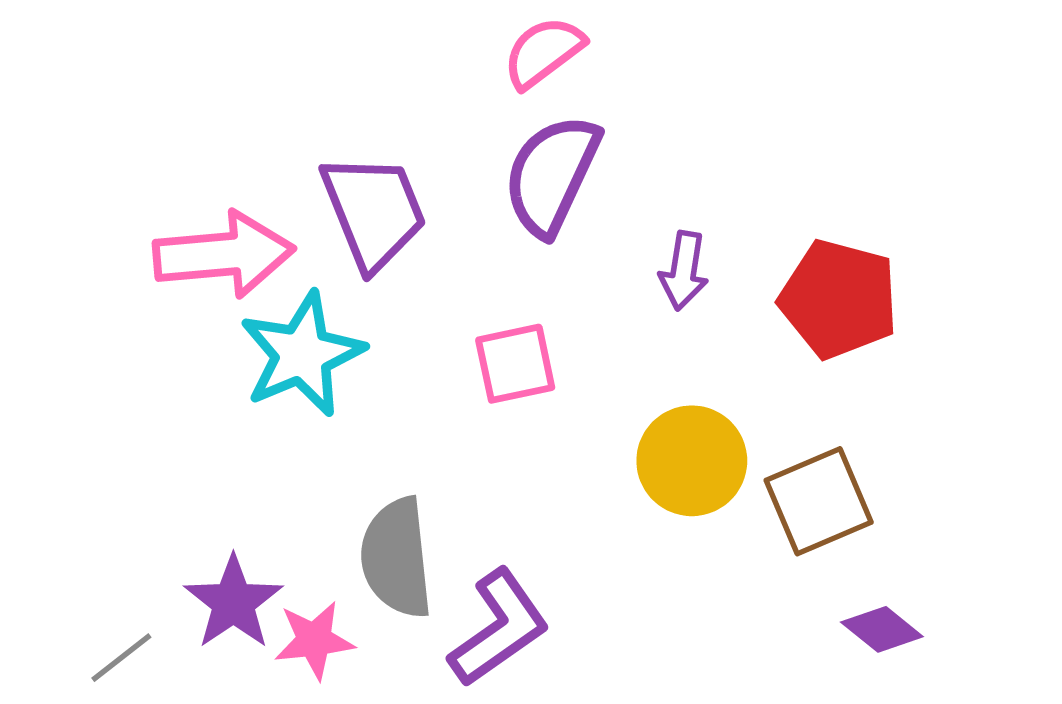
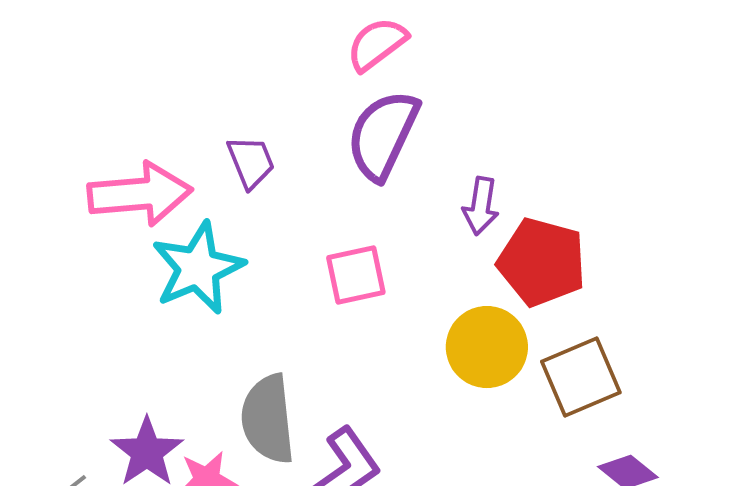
purple trapezoid: (374, 211) -> (251, 162), size x0.6
red pentagon: (839, 299) -> (542, 262), moved

